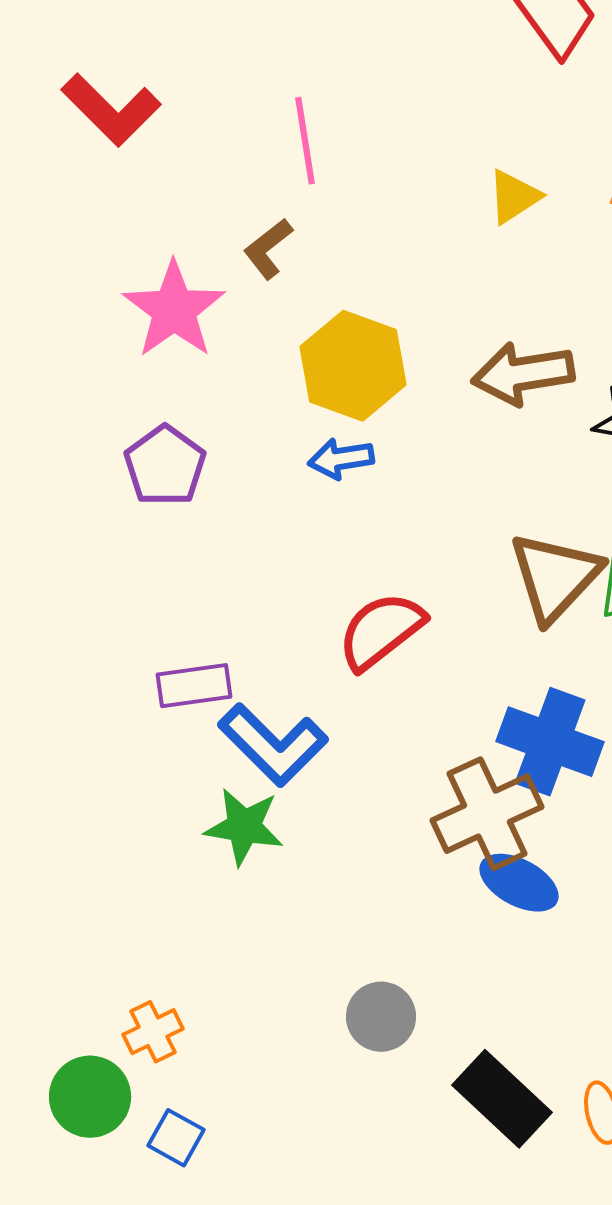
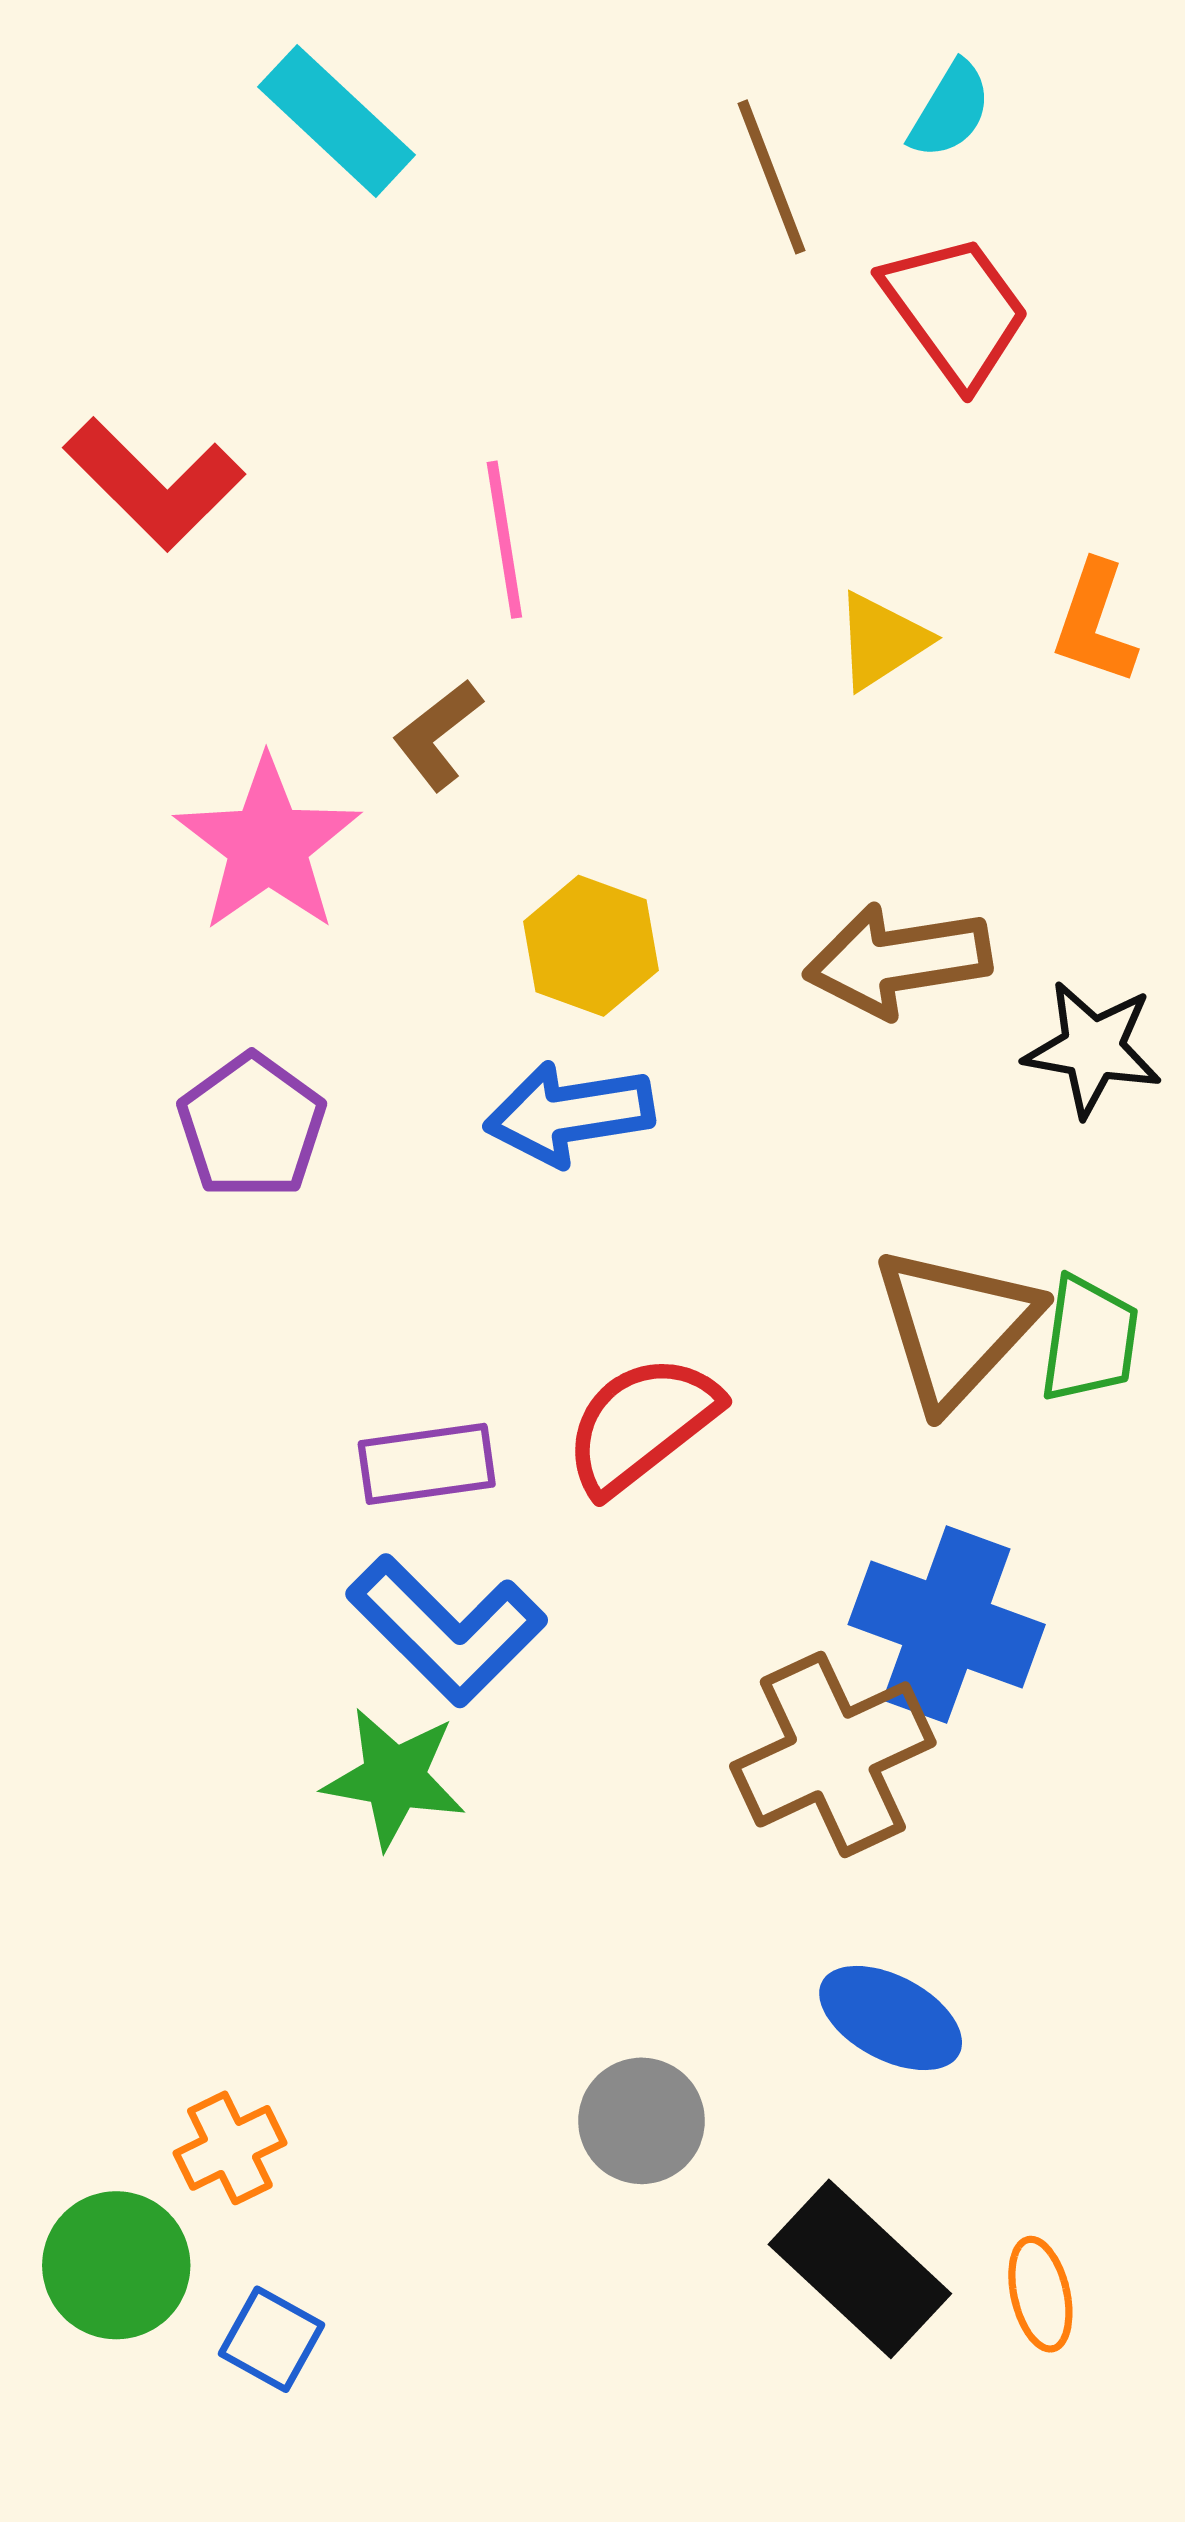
yellow hexagon: (353, 366) -> (591, 946), size x0.7
blue arrow: (341, 459) -> (569, 1114), size x1.4
purple rectangle: (194, 686) -> (427, 1464), moved
blue ellipse: (519, 883) -> (891, 2018), moved

